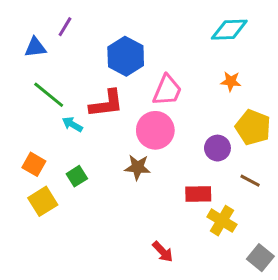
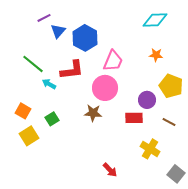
purple line: (65, 27) -> (44, 18), turned 32
blue triangle: (35, 47) -> (58, 31), moved, turned -42
red rectangle: (198, 194) -> (134, 118), moved

